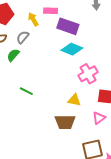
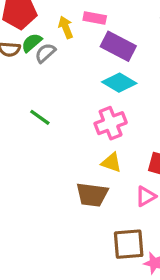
green semicircle: (13, 55) -> (32, 43), moved
pink cross: (88, 74) -> (111, 123), moved
green line: (26, 91) -> (40, 117), moved

